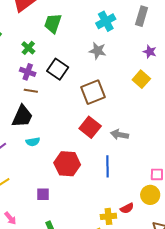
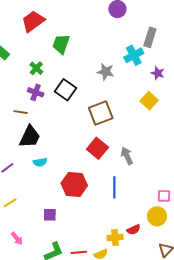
cyan cross: (106, 21) -> (134, 55), moved
brown line: (31, 91) -> (21, 112), moved
gray arrow: (120, 135) -> (127, 156), turned 54

